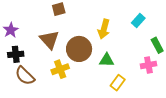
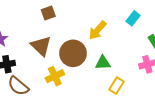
yellow arrow: (104, 29) -> (98, 30), turned 30

